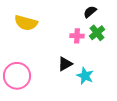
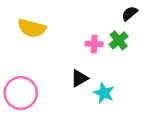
black semicircle: (90, 12) -> (130, 13), moved

